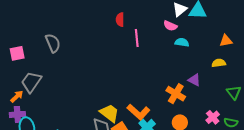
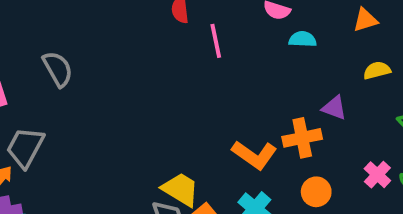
orange triangle: (226, 41) -> (365, 20), moved
orange cross: (176, 94) -> (302, 138), turned -36
orange L-shape: (138, 112) -> (254, 155), moved

